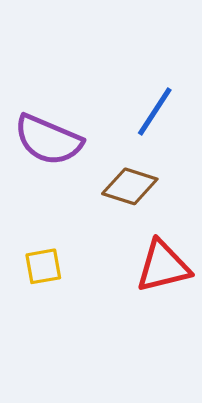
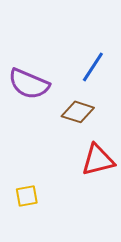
yellow square: (43, 266) -> (27, 196), moved

